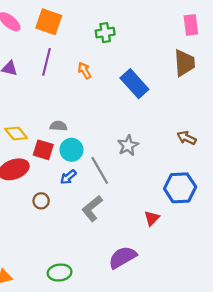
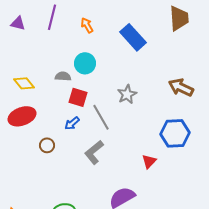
brown arrow: (187, 138) -> (181, 87), size x1.4
red square: (43, 150) -> (78, 97), moved
cyan circle: (71, 150) -> (85, 63), moved

